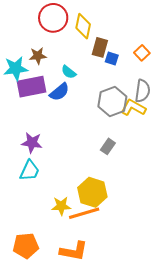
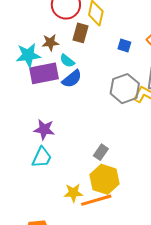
brown rectangle: (100, 47) -> (81, 33), moved
cyan semicircle: (69, 72) -> (67, 61), moved
gray rectangle: (108, 146) -> (101, 152), moved

